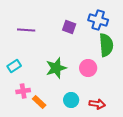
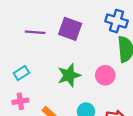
purple square: (69, 27) -> (70, 29), moved, size x1.5
pink cross: (23, 91) -> (20, 101), moved

